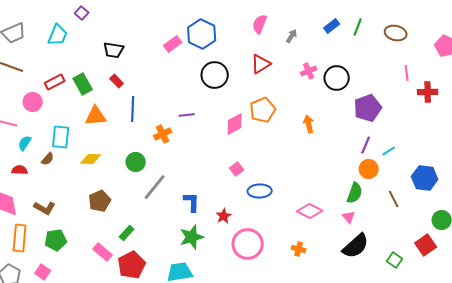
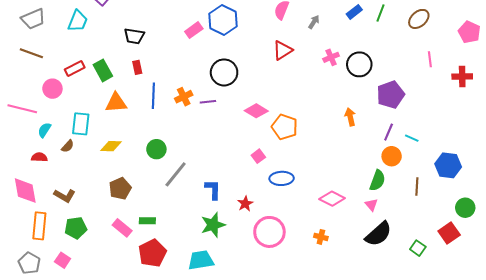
brown ellipse: (396, 33) -> (419, 19), turned -55
black circle: (215, 75) -> (224, 72), moved
red rectangle: (117, 81) -> (137, 67), turned 32
red cross: (428, 92) -> (462, 77), moved
orange pentagon: (263, 110) -> (285, 127), moved, turned -30
pink diamond: (235, 124) -> (256, 111), turned 60
orange arrow: (309, 124) -> (350, 117), moved
orange cross: (163, 134) -> (184, 97), moved
cyan line: (389, 151) -> (412, 138), turned 56
brown line: (394, 199) -> (417, 187), turned 30
green rectangle: (127, 233) -> (147, 221), turned 49
pink rectangle: (103, 252) -> (122, 228), moved

